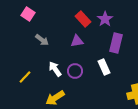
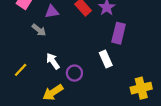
purple triangle: (77, 41) -> (52, 12), moved
purple circle: (75, 71) -> (74, 73), moved

